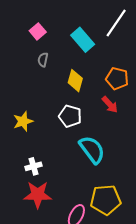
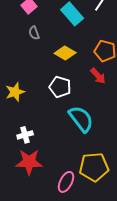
gray semicircle: (43, 60) -> (34, 33), turned -32
yellow diamond: (75, 81) -> (65, 53), turned -75

